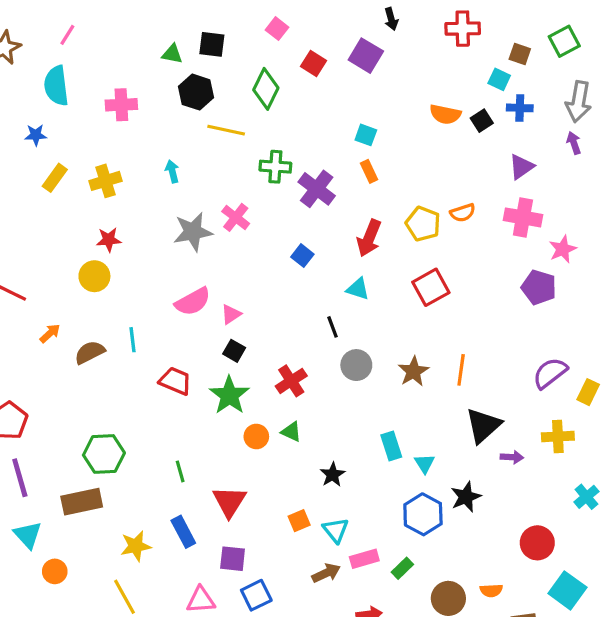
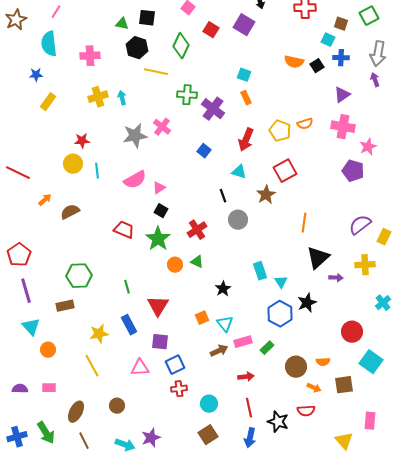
yellow cross: (106, 181) -> (98, 97), moved
cyan line: (133, 340) -> (97, 171), moved
brown star: (413, 371) -> (266, 195), moved
brown rectangle: (82, 502) -> (65, 306), size x0.7

